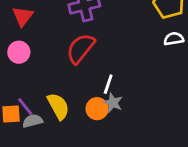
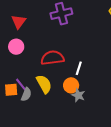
red semicircle: (81, 49) -> (52, 58), moved, turned 45
gray star: (113, 103) -> (78, 95), moved
gray semicircle: (33, 121) -> (26, 94), turned 128

